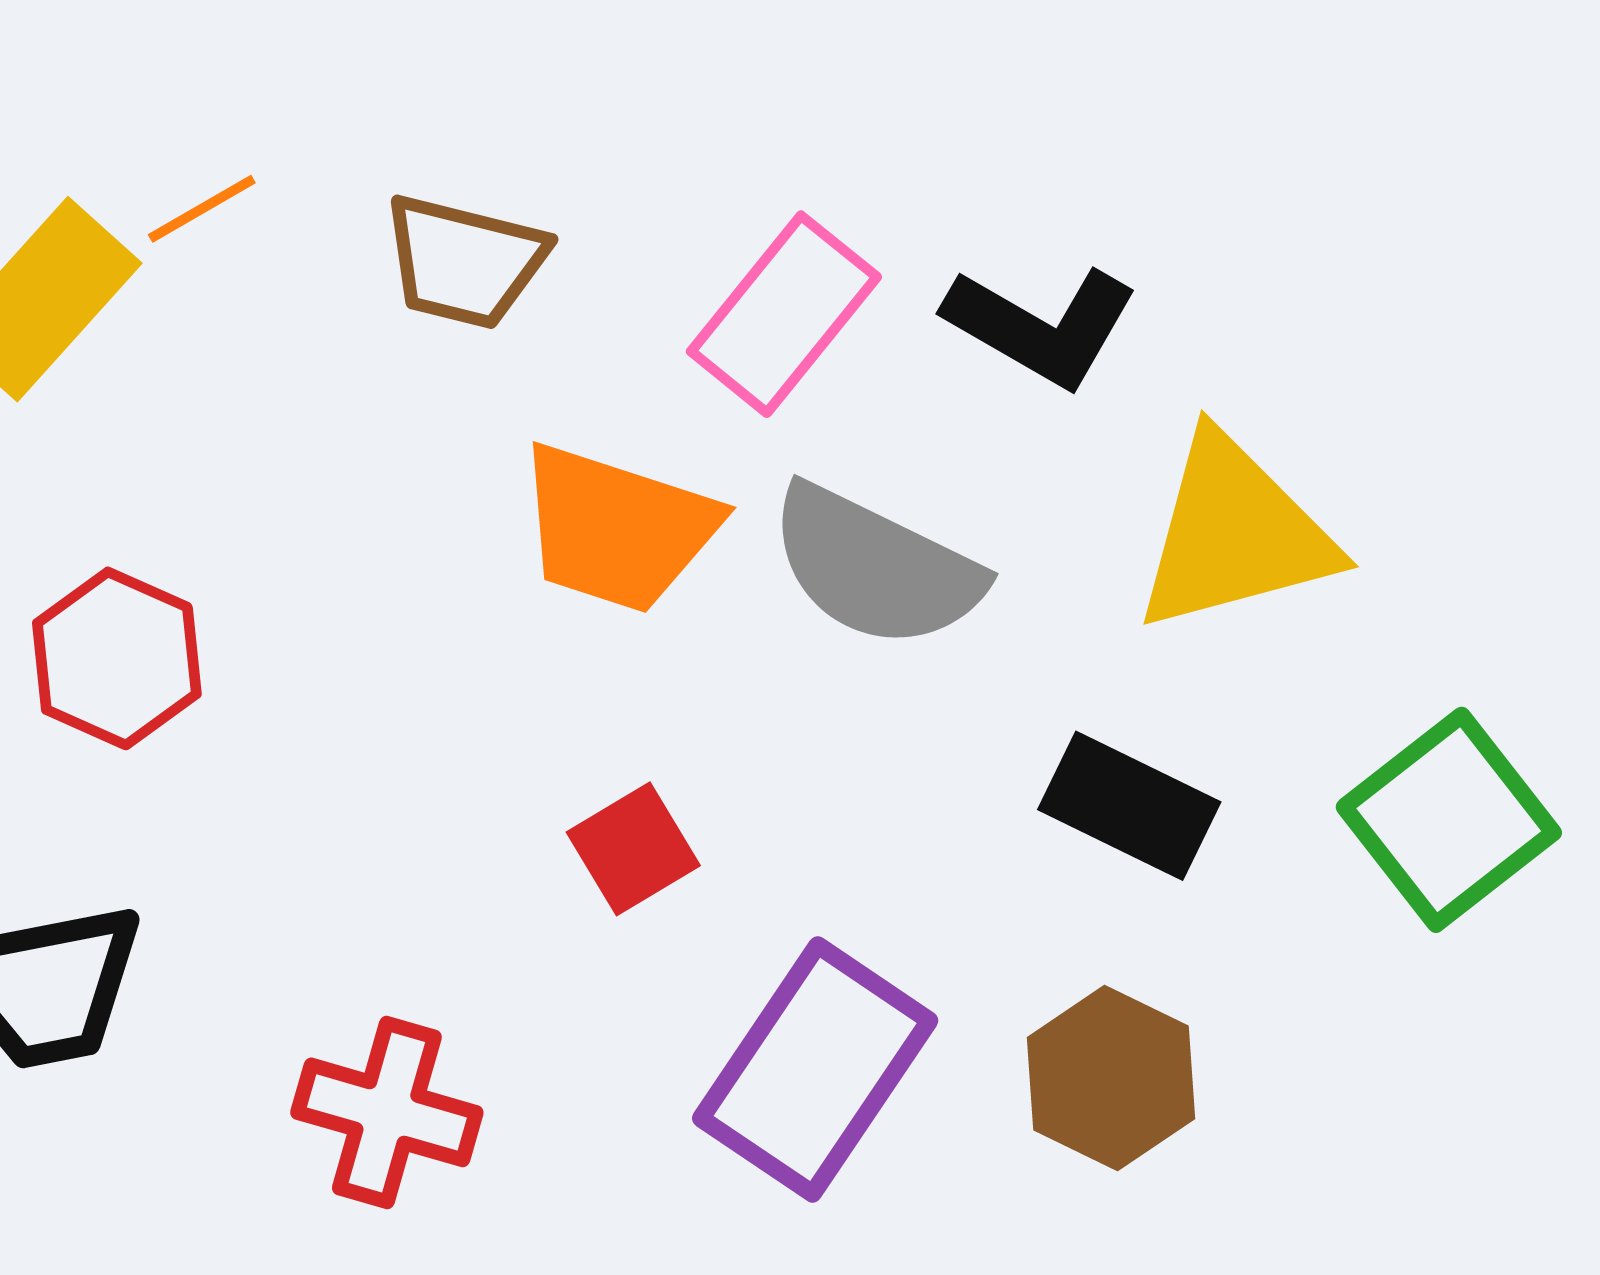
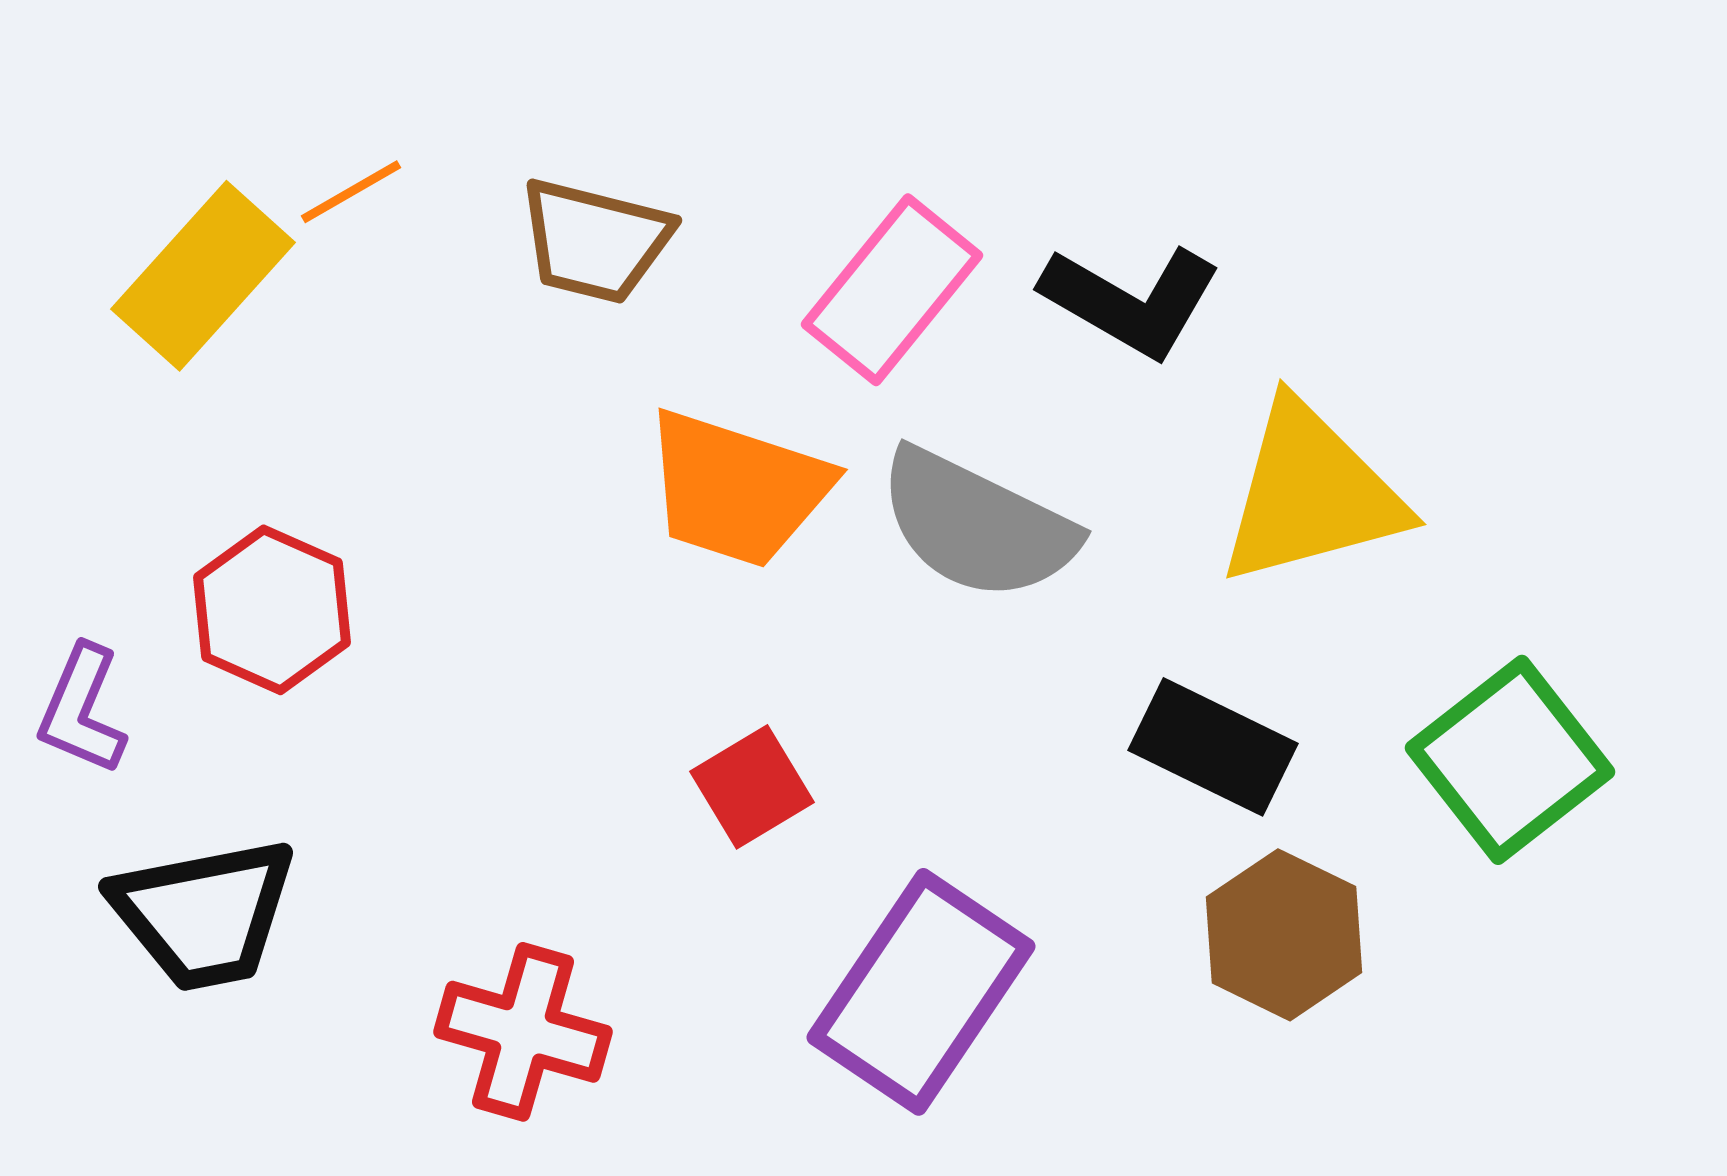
brown hexagon: (1111, 1078) -> (1284, 935), moved

